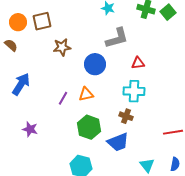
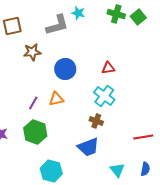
gray L-shape: (117, 38) -> (57, 25), moved
cyan cross: (134, 91) -> (104, 96), turned 35
green hexagon: (89, 127) -> (35, 132), moved

